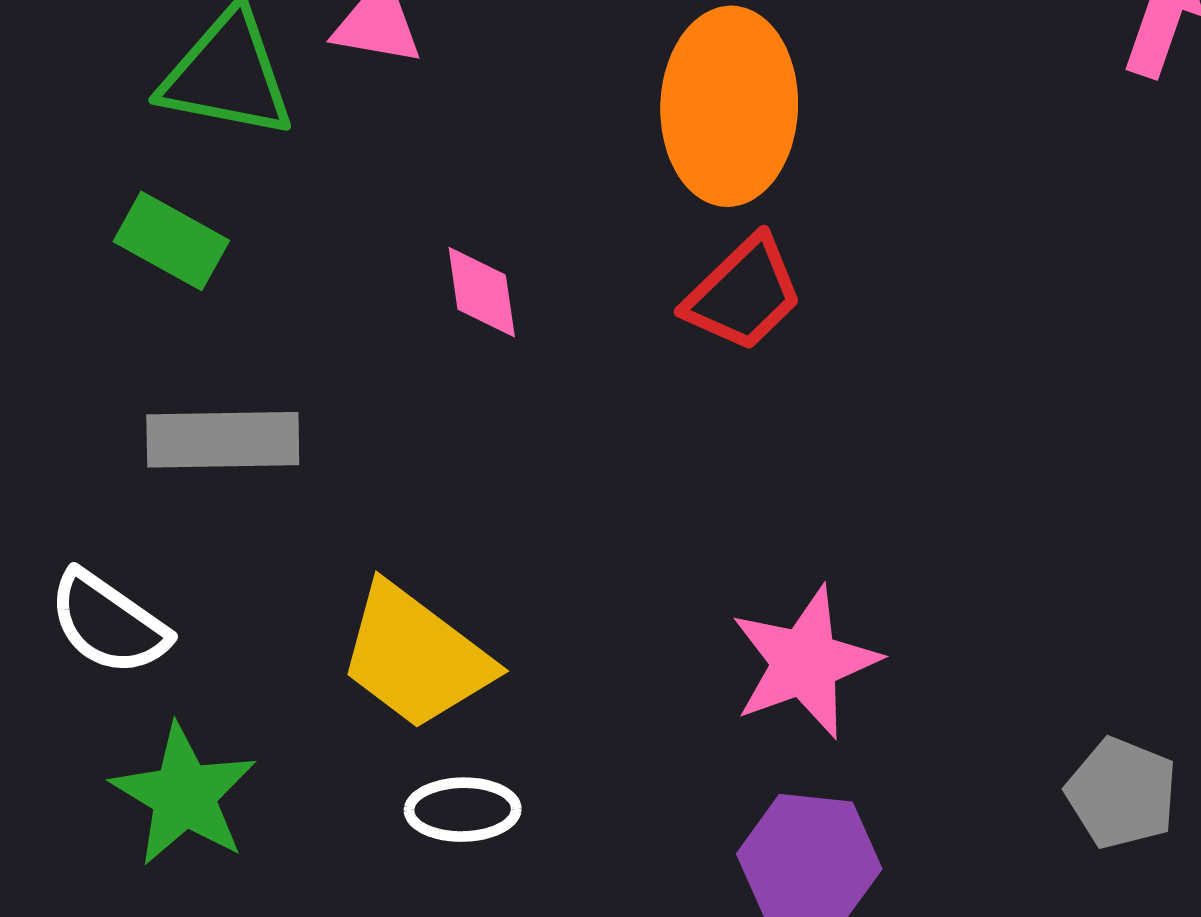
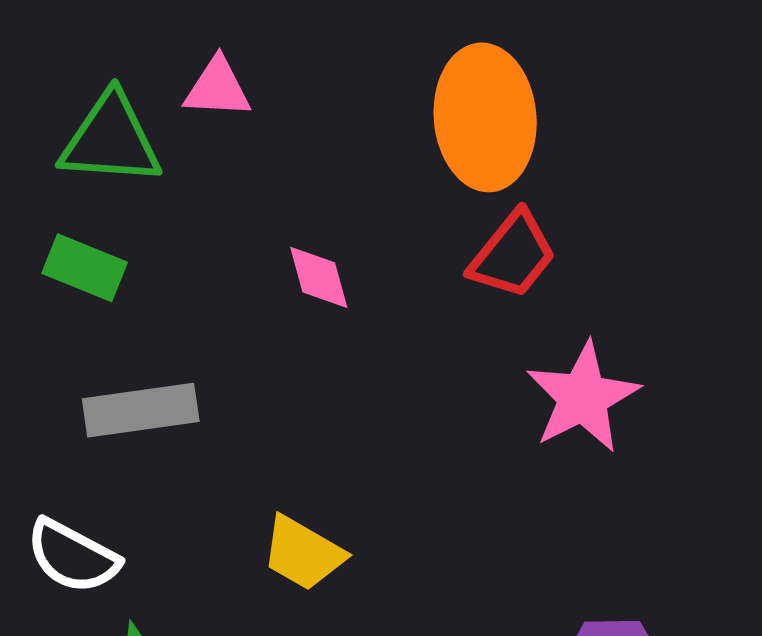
yellow trapezoid: (416, 657) -> (303, 553), size x0.7
pink star: (805, 662) -> (583, 397), moved

